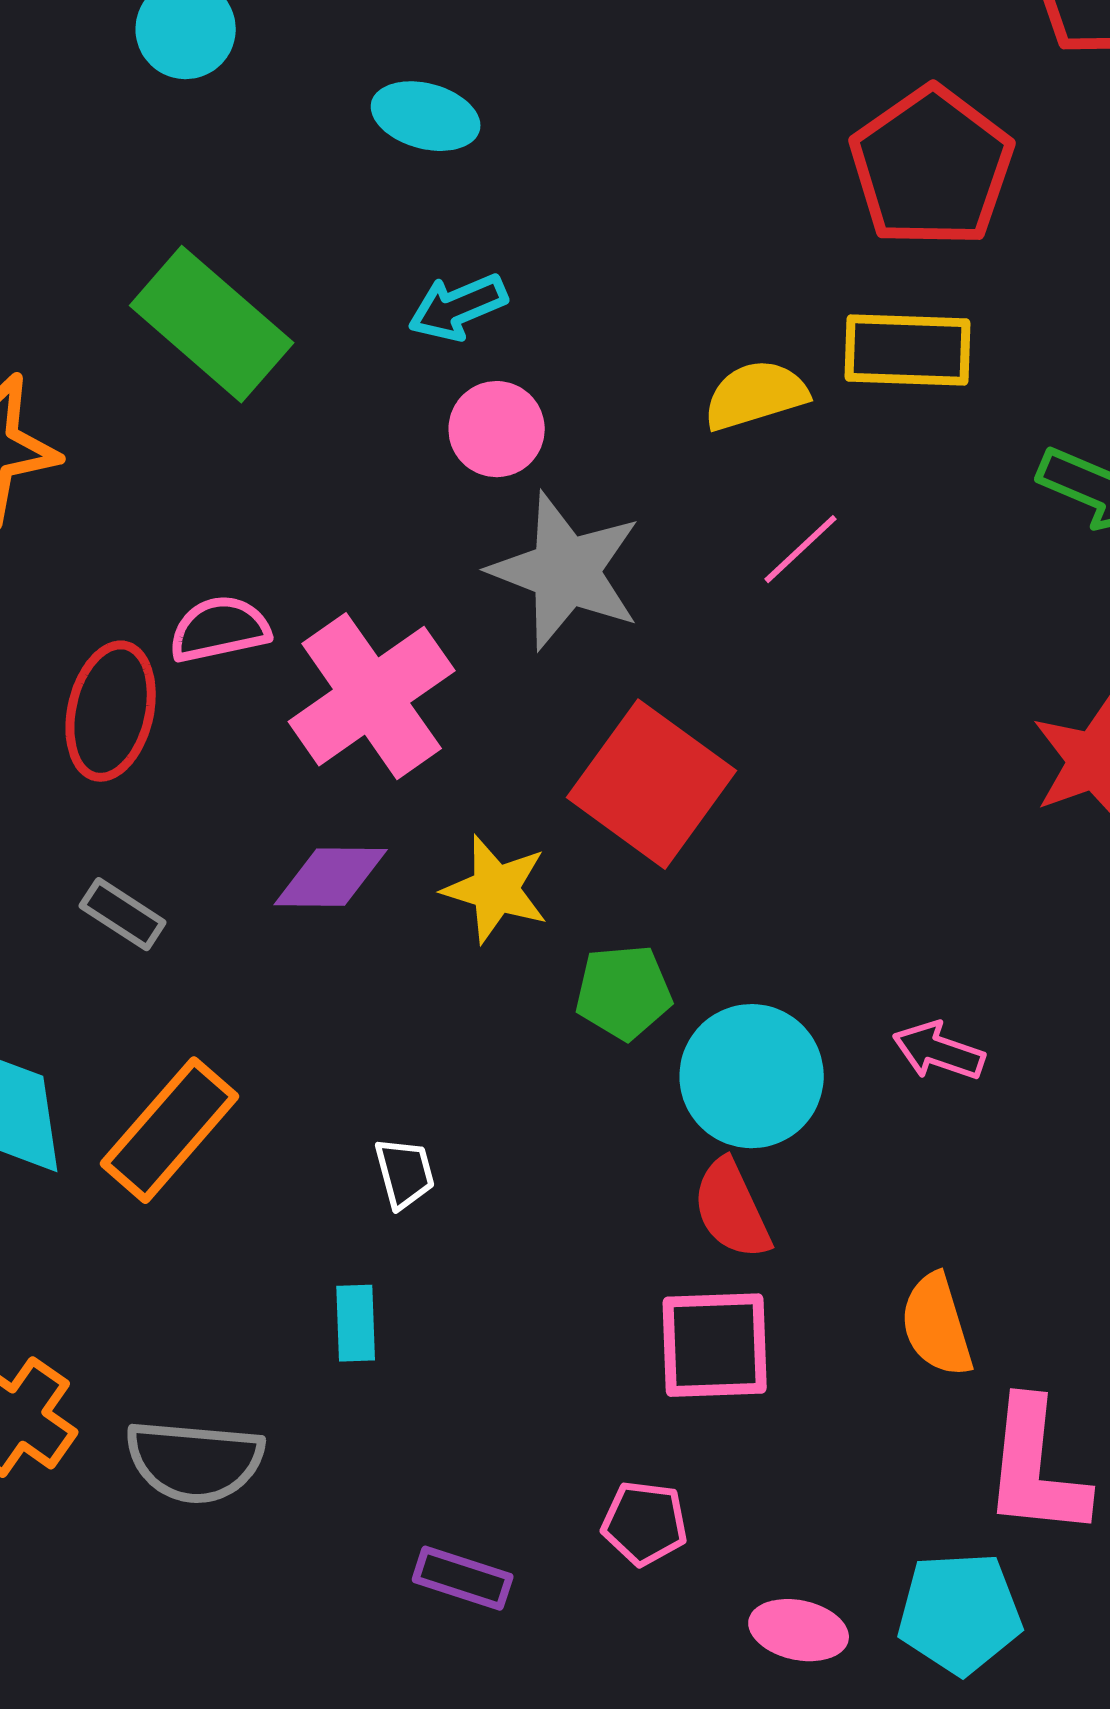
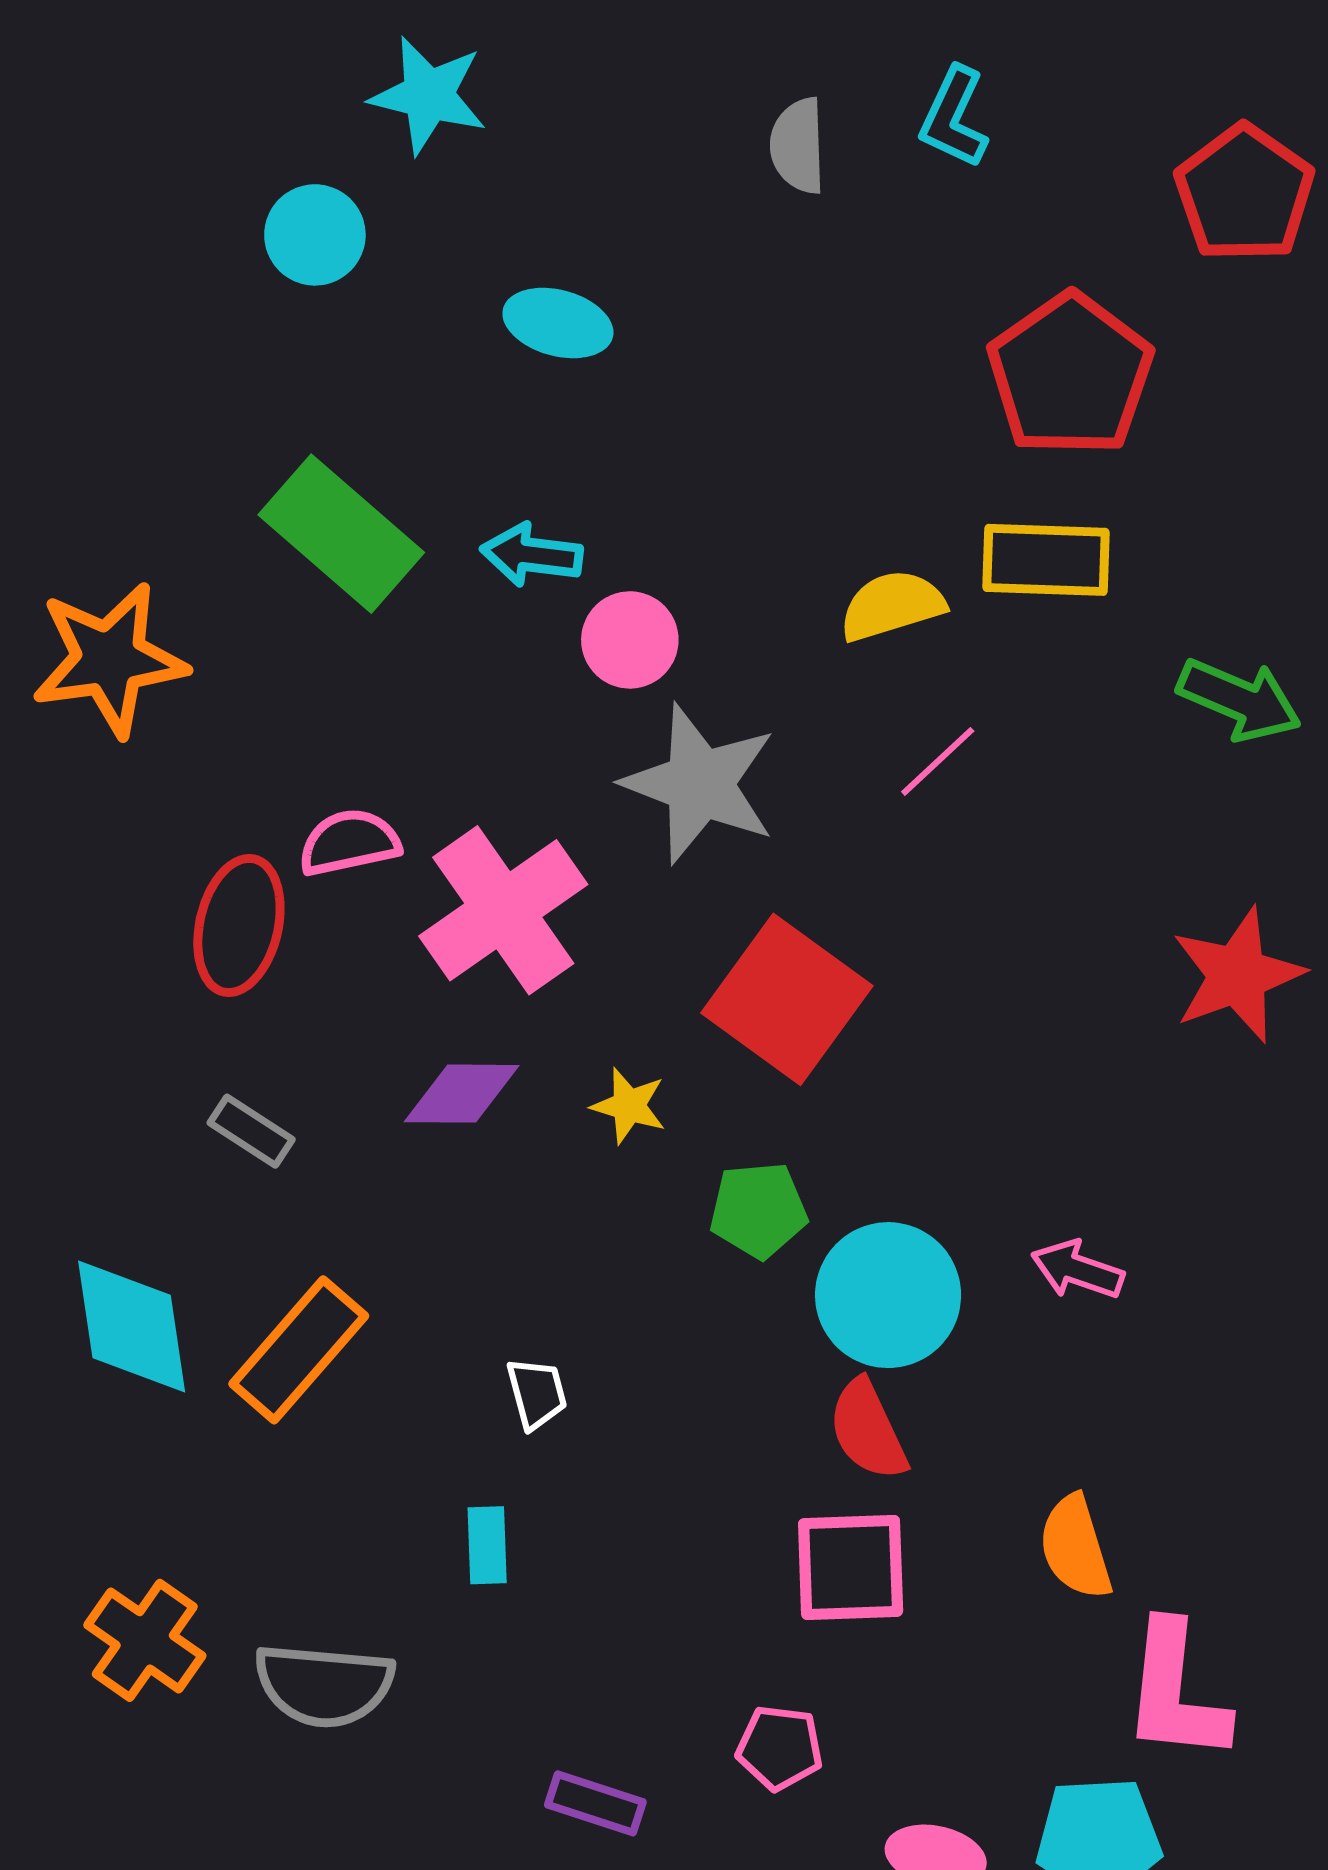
cyan arrow: (458, 307) -> (532, 555), moved, turned 30
yellow star: (496, 889) -> (629, 1106), size x0.7

